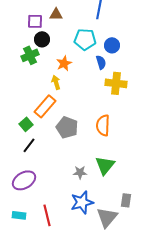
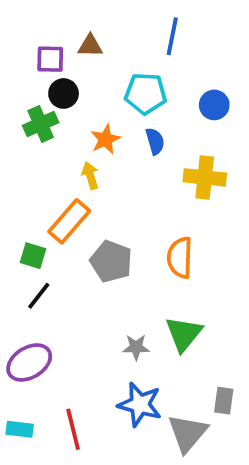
blue circle: (112, 45) -> (214, 105), moved
blue semicircle: (101, 62) -> (155, 141), moved
green square: (26, 124) -> (33, 256), turned -32
blue star: (82, 202) -> (140, 404), turned 30

